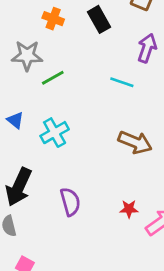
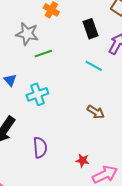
black rectangle: (99, 19) -> (90, 29), moved
brown arrow: (135, 142) -> (96, 112), size x0.7

